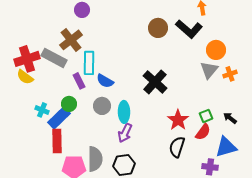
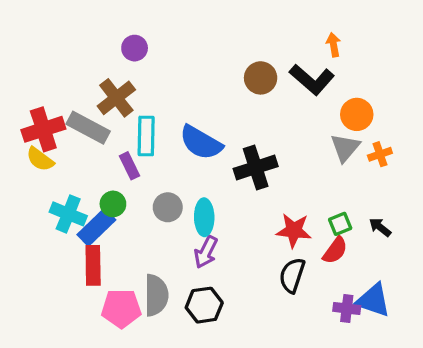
blue semicircle: (105, 81) -> (201, 143), moved, size x1.5
black cross: (155, 82) -> (256, 167), turned 30
cyan cross: (42, 110) -> (68, 214), size x1.5
red star: (178, 120) -> (294, 230), turned -30
blue triangle: (226, 147) -> (373, 300), moved, turned 35

